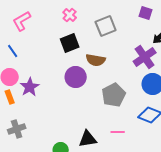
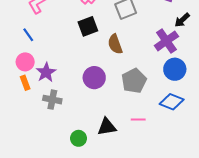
brown semicircle: (96, 60) -> (115, 44), turned 60
purple circle: (76, 77) -> (94, 78), moved
gray cross: (17, 129) -> (52, 100), moved, turned 30

